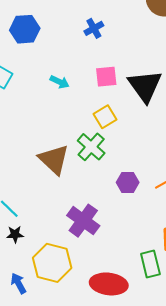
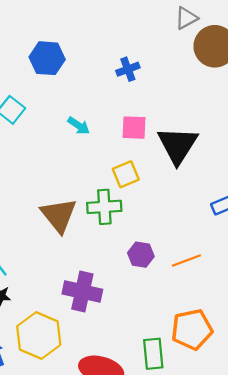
green cross: (91, 147) -> (104, 207), turned 36
purple cross: (83, 221) -> (82, 292), turned -32

